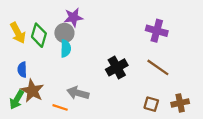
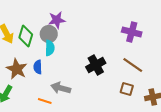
blue semicircle: (22, 70) -> (38, 67), moved
brown star: (32, 91) -> (17, 69), moved
brown square: (151, 104) -> (127, 89), moved

